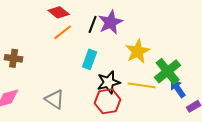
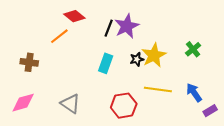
orange line: (63, 32) -> (59, 36), moved
green cross: (168, 71) -> (193, 49), moved, size x0.6
black star: (109, 82) -> (137, 59), moved, size x0.6

